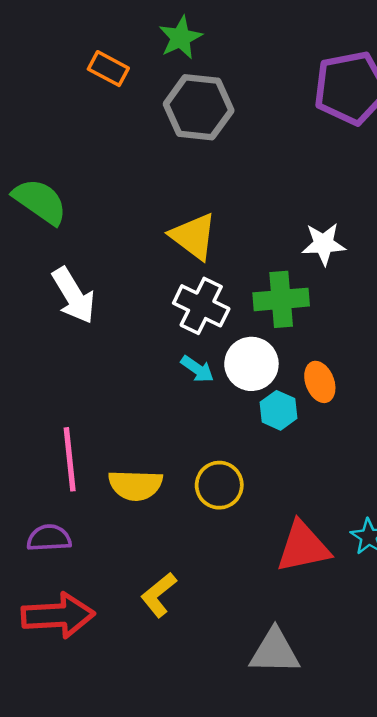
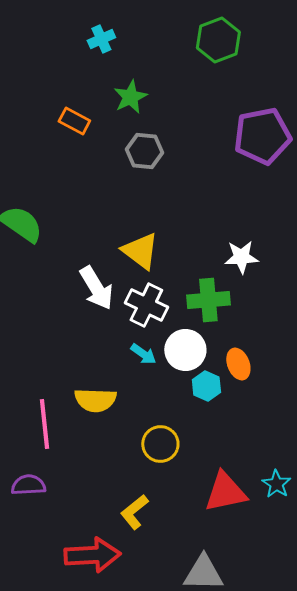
gray hexagon: (199, 107) -> (144, 151), size x0.7
white arrow: (74, 296) -> (96, 288), moved
yellow semicircle: (135, 485) -> (95, 400), moved
yellow L-shape: (159, 595) -> (134, 512), moved
red arrow: (58, 615) -> (92, 555), moved

